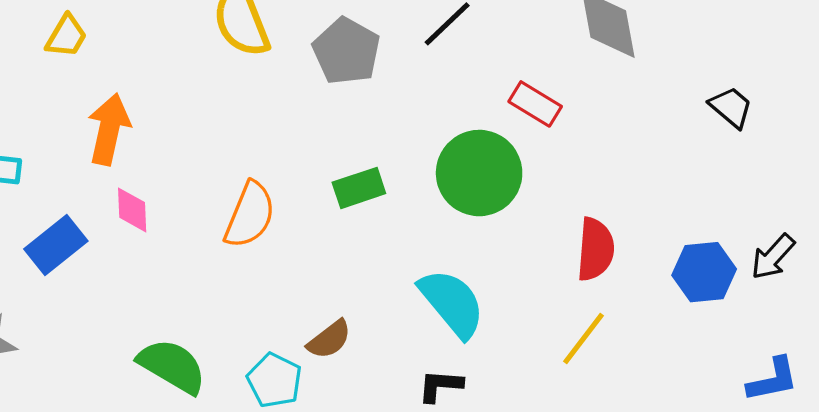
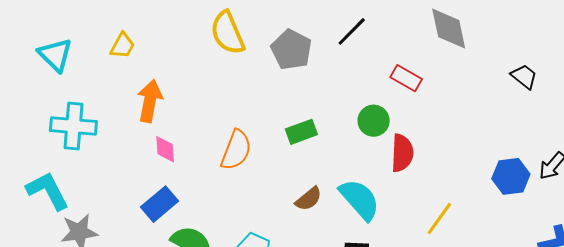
green circle: (479, 173) -> (374, 121), size x0.6
blue rectangle: (56, 245) -> (160, 204), moved
red semicircle: (595, 249) -> (402, 153), moved
brown semicircle: (329, 339) -> (309, 199), moved

